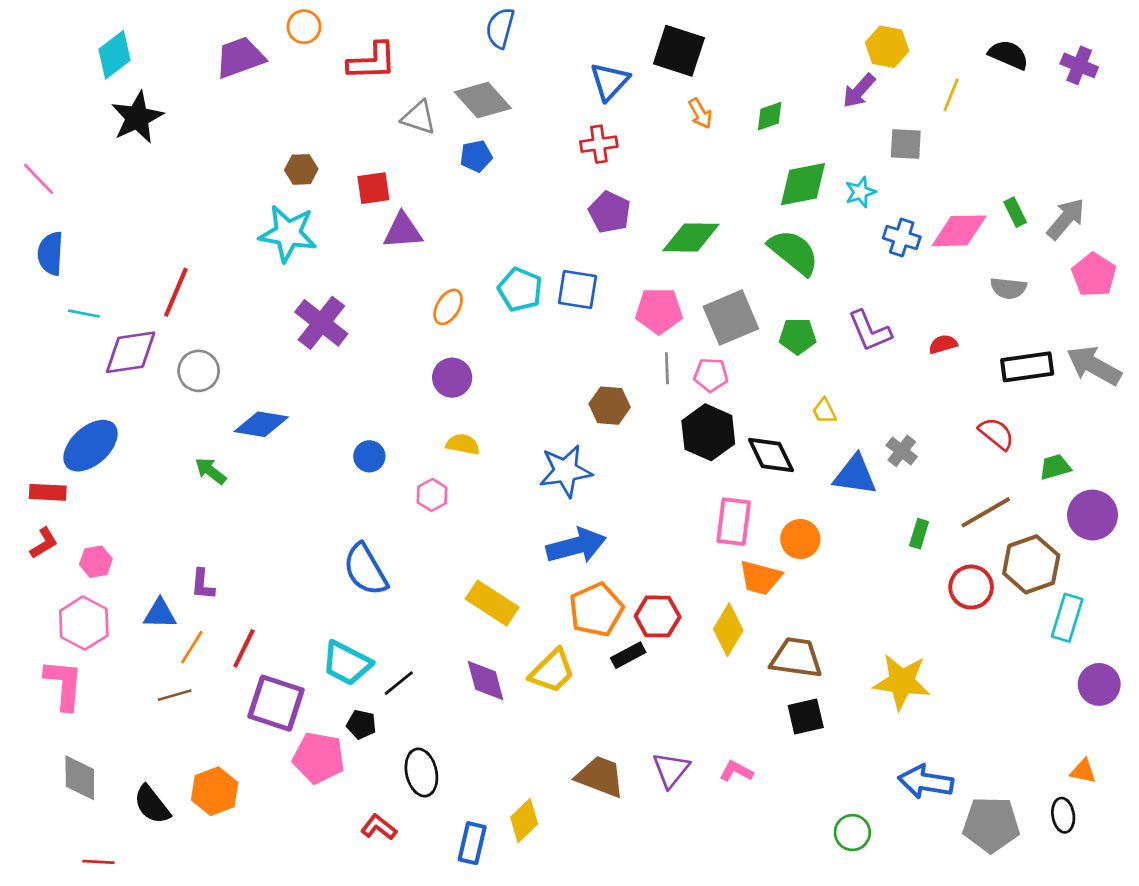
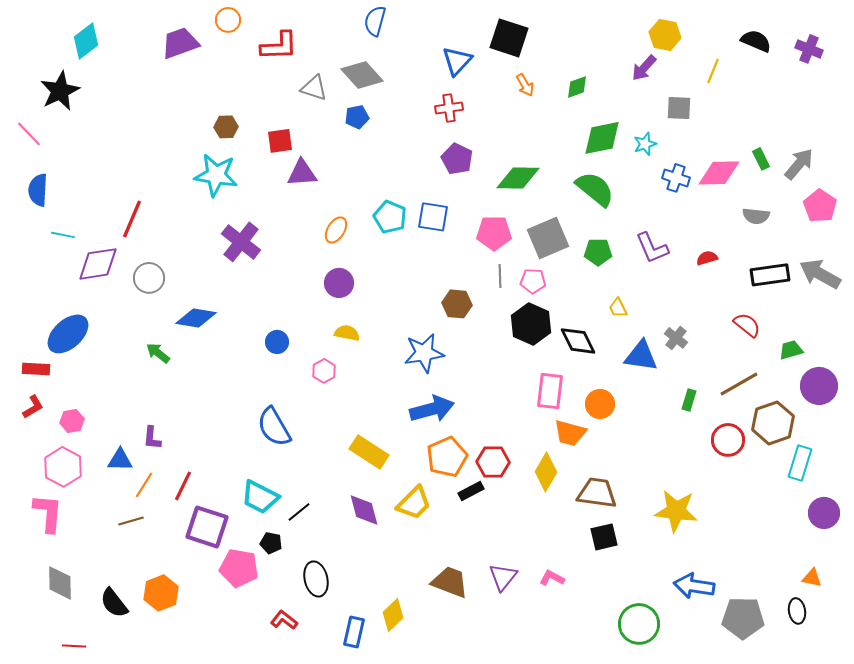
black star: (137, 117) -> (60, 91), moved
green circle: (852, 833) -> (639, 624), size x1.5

